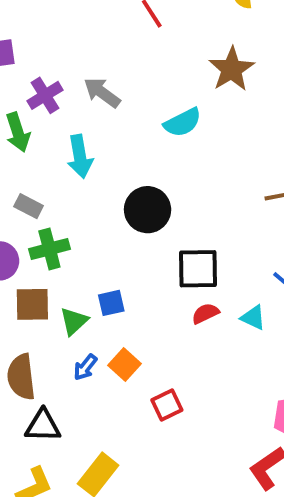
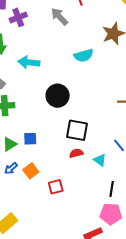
gray arrow: (102, 93) -> (59, 17), moved
purple cross: (45, 95) -> (18, 17), moved
cyan arrow: (80, 156) -> (29, 62), turned 95
red square: (167, 405) -> (56, 187), moved

